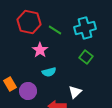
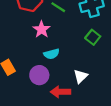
purple circle: (28, 91) -> (39, 75), moved

